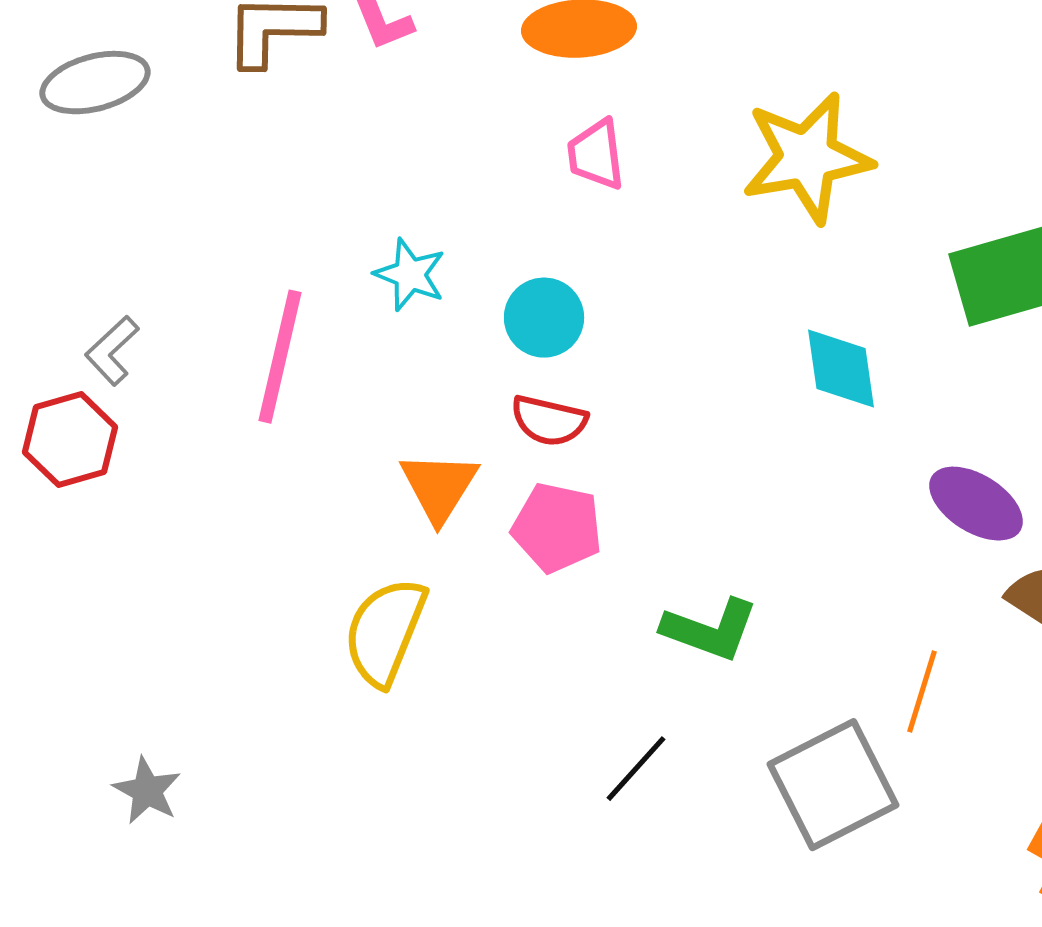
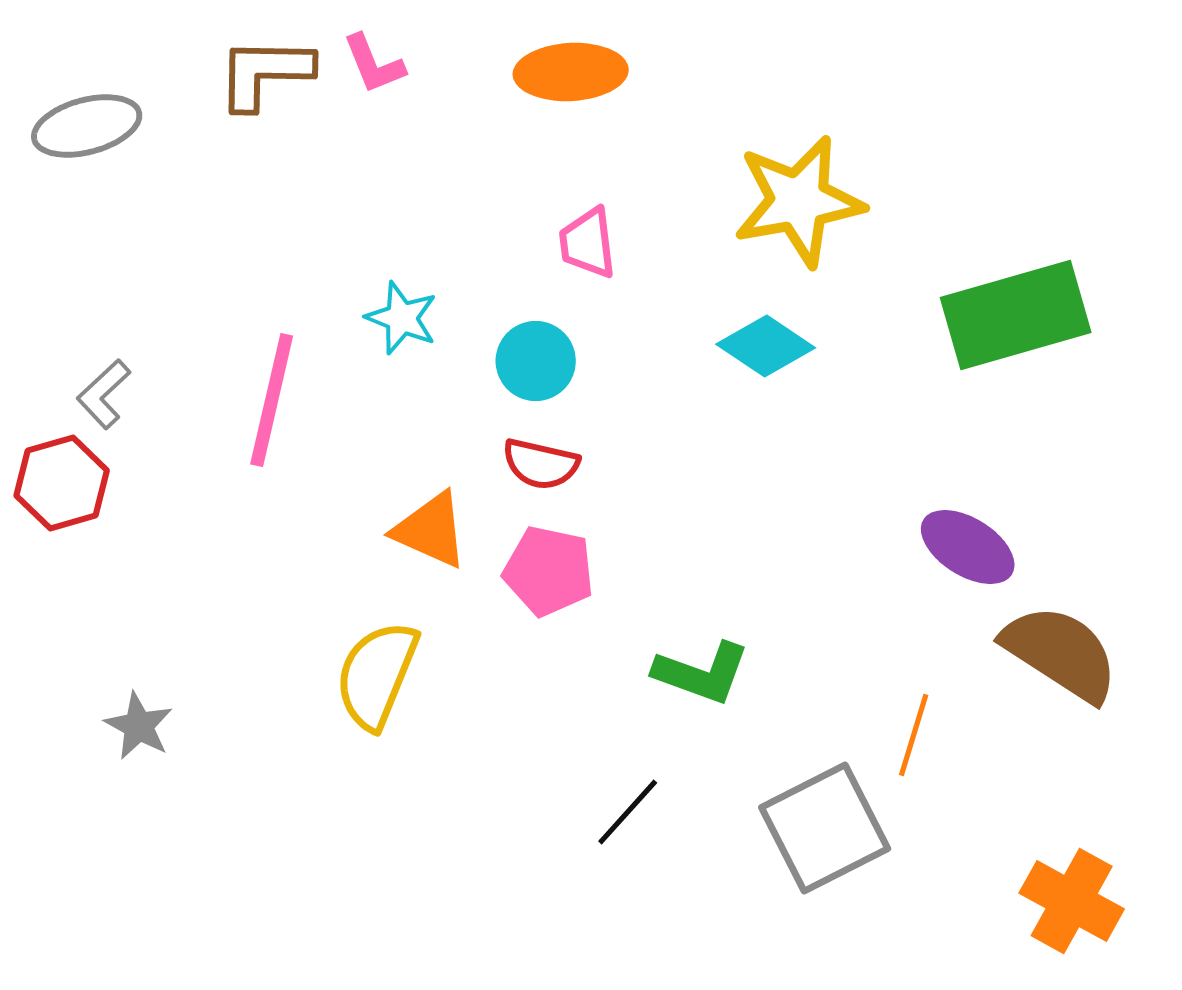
pink trapezoid: (596, 155) -> (588, 243), moved
cyan diamond: (841, 369) -> (766, 346), moved, turned -48
orange triangle: (439, 487) -> (431, 530), turned -38
gray star: (147, 791) -> (139, 726), moved

